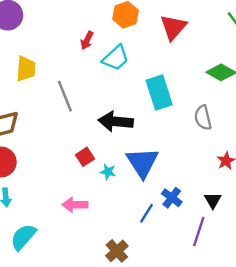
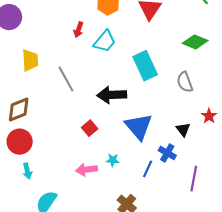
cyan star: (108, 172) -> (113, 160), moved
black triangle: (213, 200) -> (183, 129), moved

